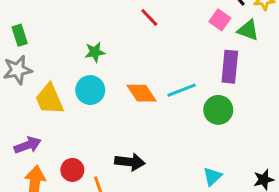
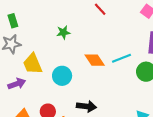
cyan circle: (90, 90) -> (62, 76), moved
purple arrow: (28, 145) -> (17, 84), moved

